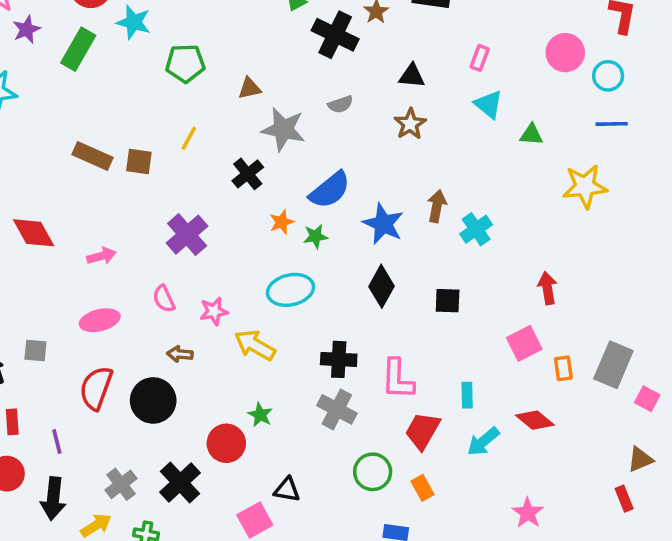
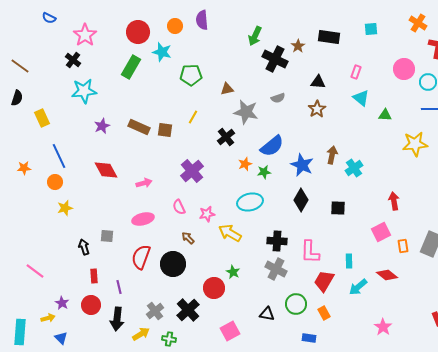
purple star: (27, 29) -> (102, 126), moved
brown arrow: (180, 354) -> (188, 238), turned 40
black triangle: (287, 490) -> (267, 314), moved

